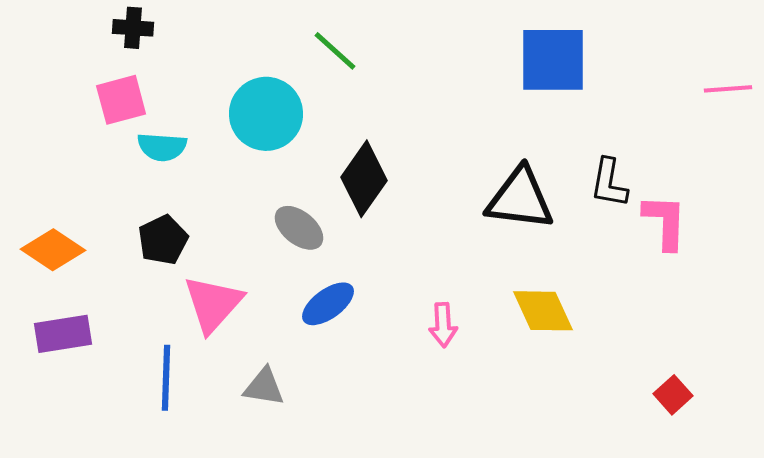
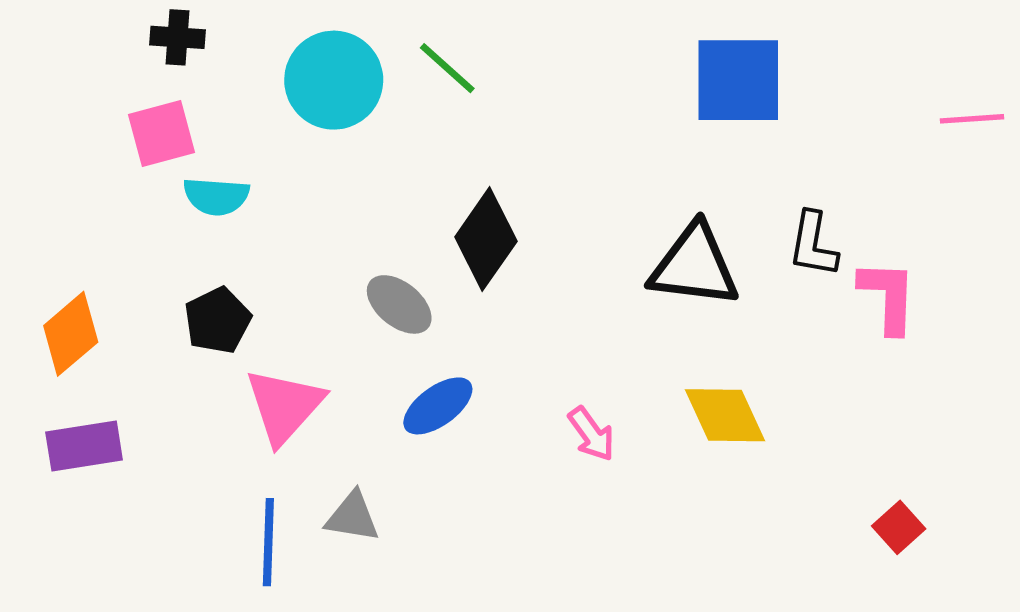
cyan circle: (266, 114) -> (334, 80), moved
orange diamond: (53, 250) -> (71, 334), turned -74
pink arrow: (443, 325) -> (591, 434), turned -33
blue line: (166, 378) -> (268, 542), moved

